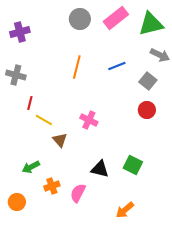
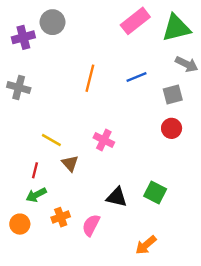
gray circle: (80, 19) -> (53, 22), moved
gray square: (148, 81) -> (173, 94), turned 36
red line: (30, 103) -> (35, 170), moved
orange circle: (17, 202) -> (20, 224), moved

